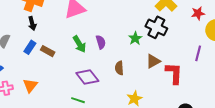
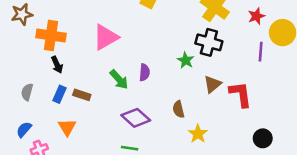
purple semicircle: (101, 42) -> (144, 72), turned 32
purple line: (198, 53) -> (261, 52), moved
brown semicircle: (119, 68) -> (179, 109), moved
orange triangle: (30, 86) -> (67, 127), moved

